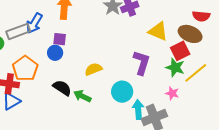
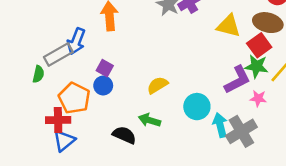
purple square: (60, 39) -> (105, 68), moved, turned 32
blue circle: (55, 53) -> (103, 86), moved
purple L-shape: (142, 63) -> (237, 80), moved, turned 55
black semicircle: (62, 88) -> (124, 135), moved

